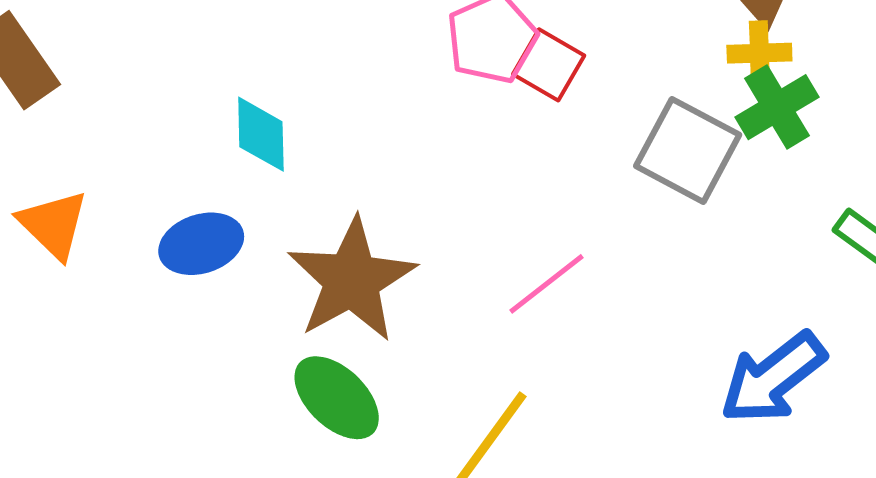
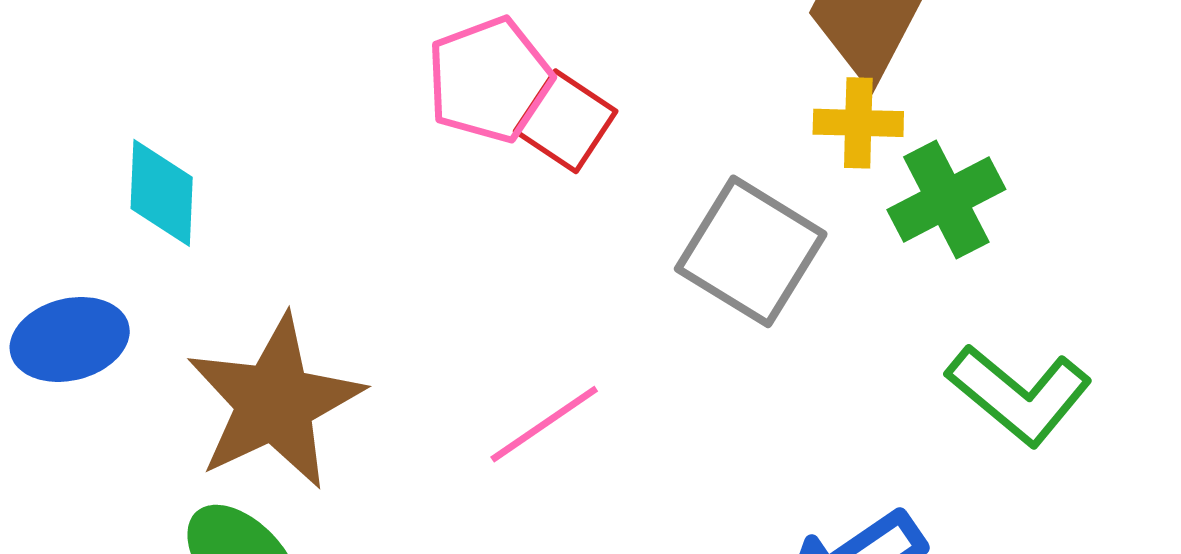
green cross: (777, 107) -> (946, 199), moved

